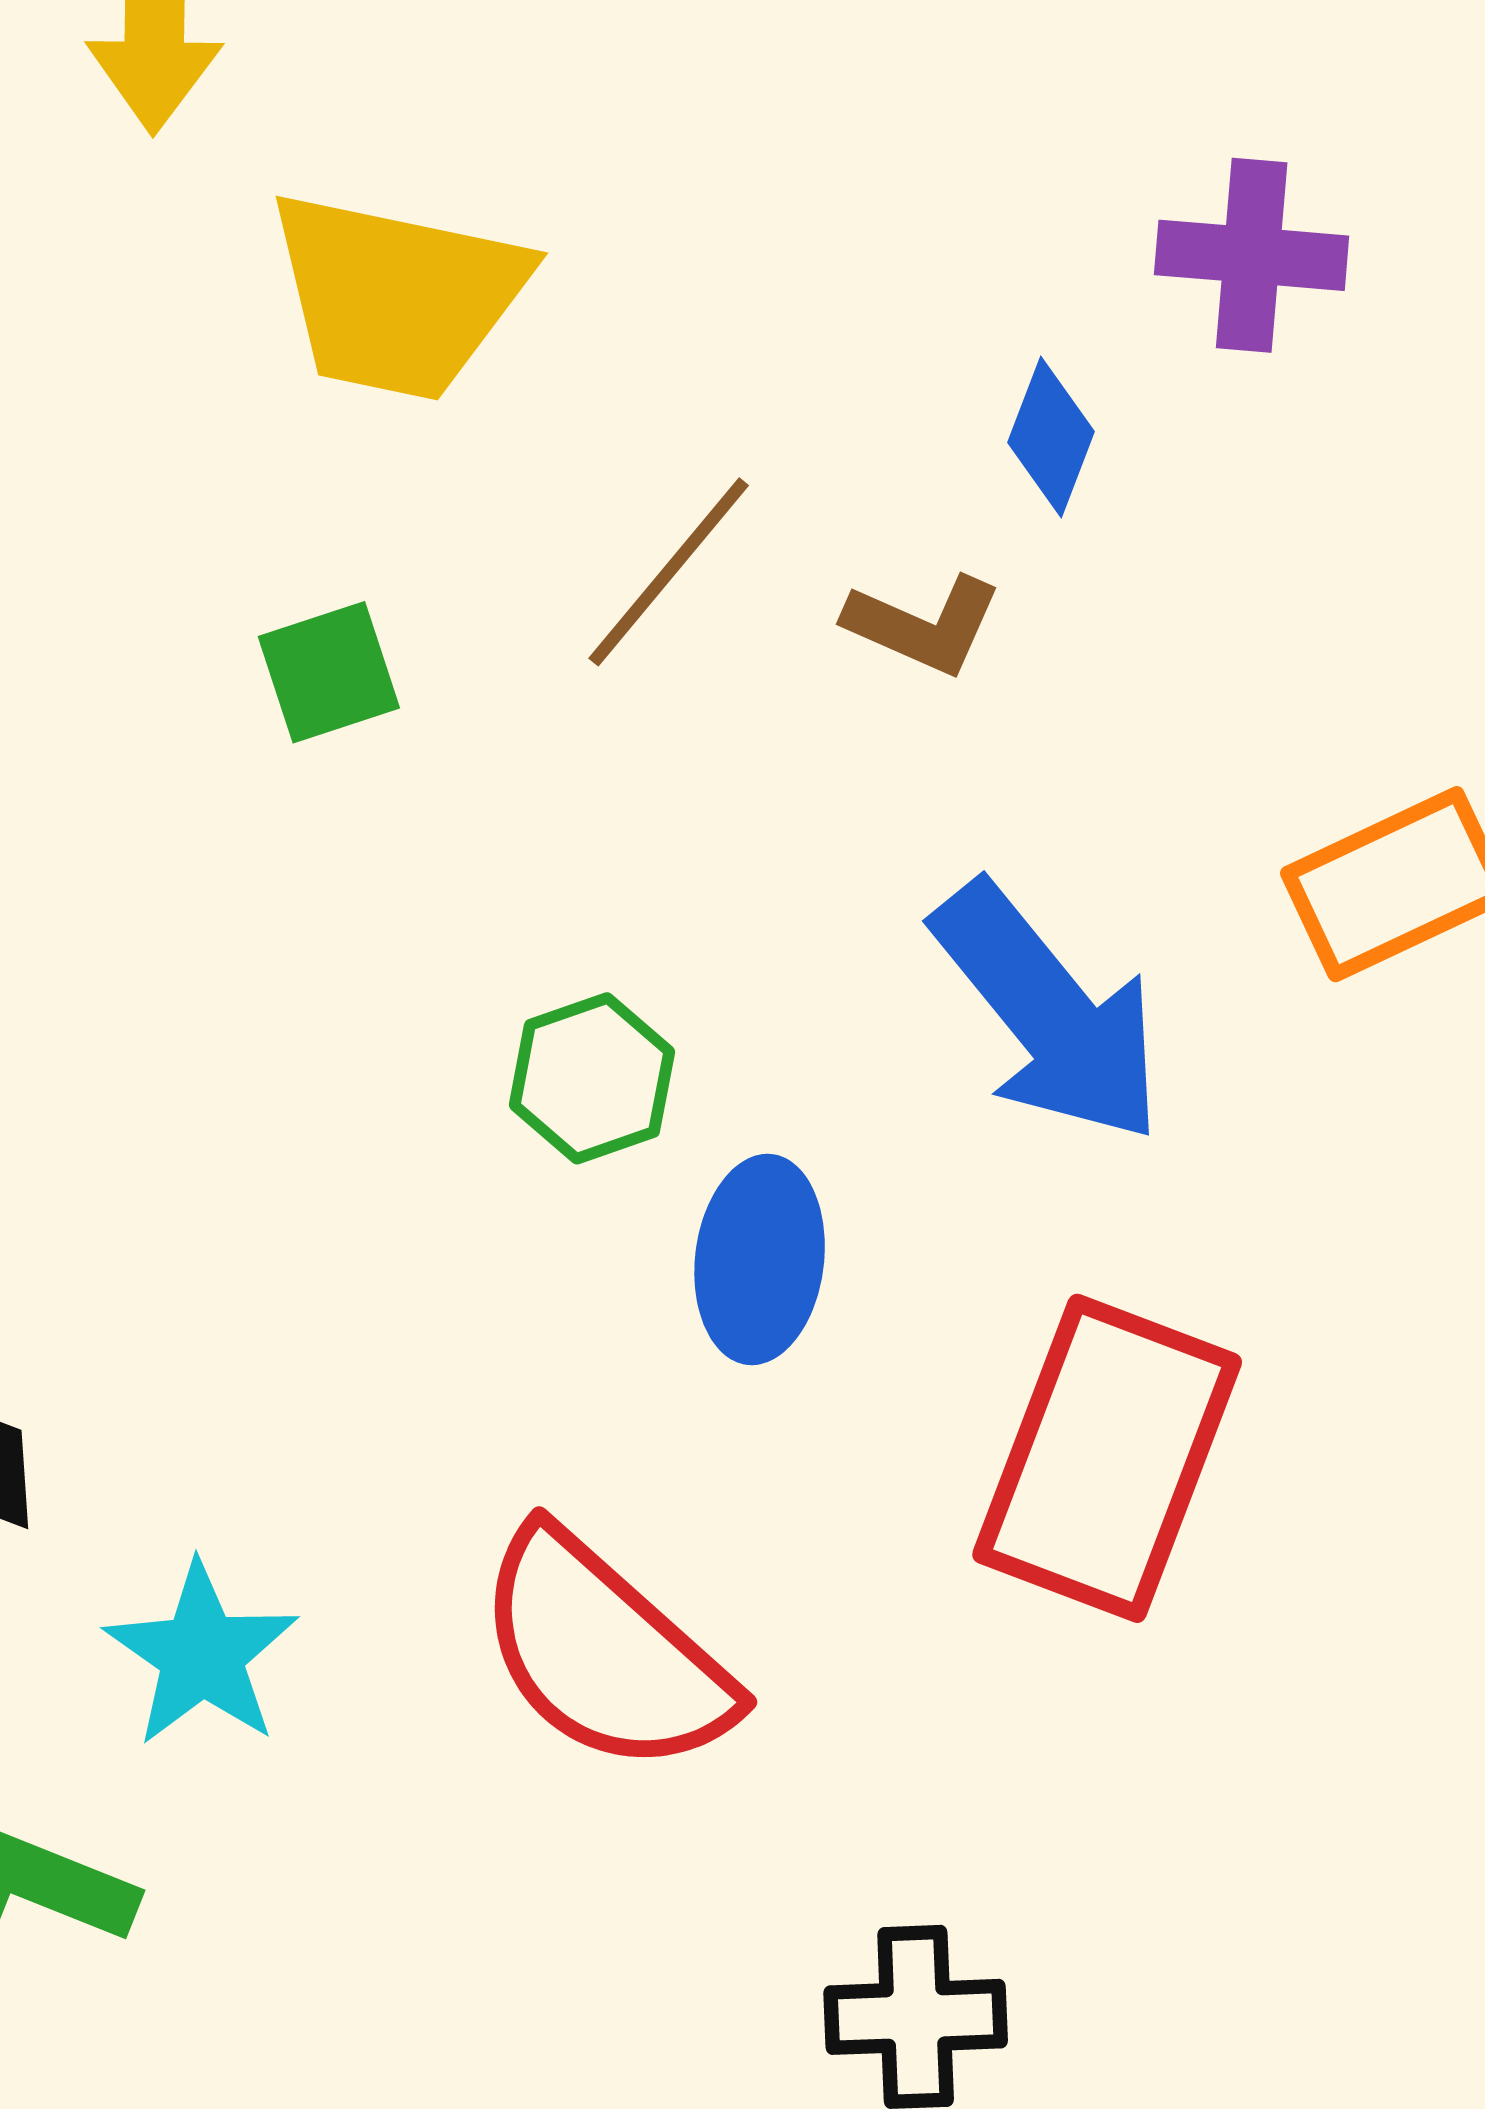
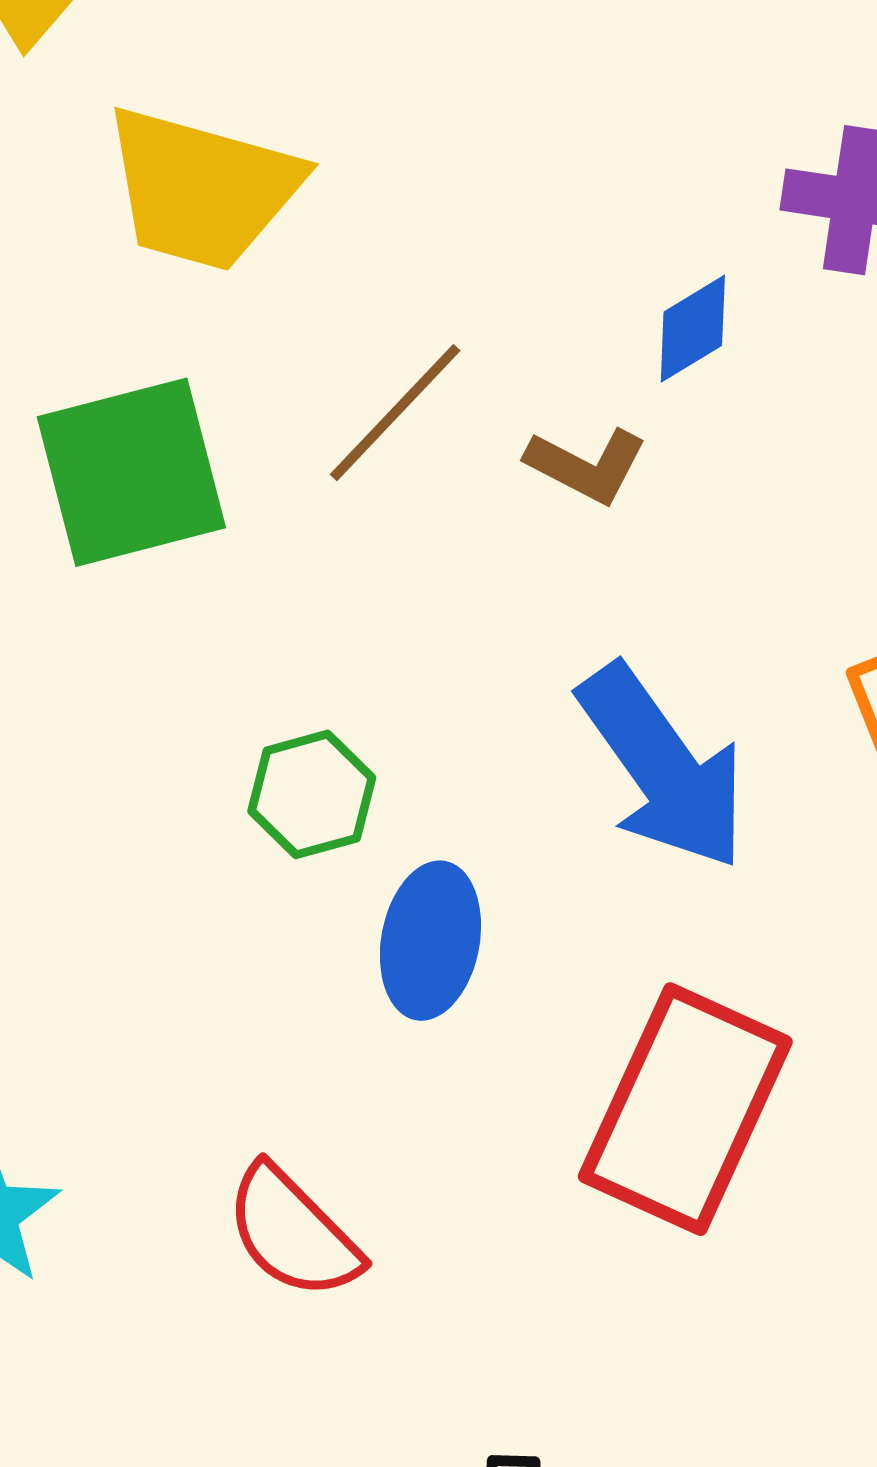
blue diamond: (1051, 437) -> (693, 329), turned 34
green square: (329, 672) -> (131, 472), size x1.8
red semicircle: (604, 1653) -> (293, 1232), size x0.7

